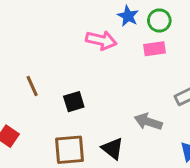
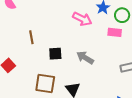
gray arrow: (148, 122) -> (85, 58), moved

